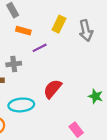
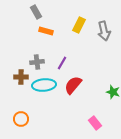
purple line: (40, 48) -> (62, 63), moved, turned -32
cyan ellipse: (21, 105) -> (44, 85), moved

